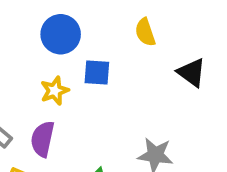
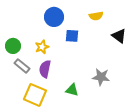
yellow semicircle: (145, 32) -> (96, 16), turned -80
yellow star: (55, 91) -> (42, 47), moved

